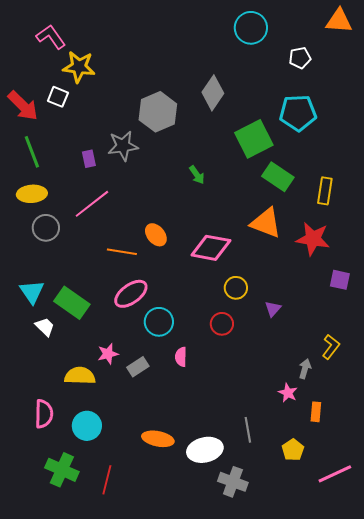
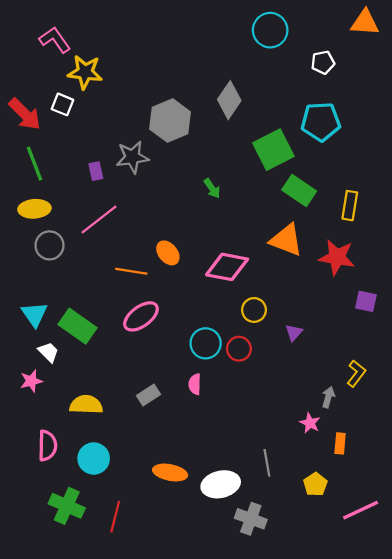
cyan circle: (159, 322) -> (206, 343), moved
pink star: (108, 354) -> (31, 381), moved

